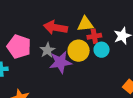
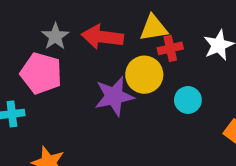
gray star: (47, 50) -> (55, 36), moved
cyan circle: (102, 50) -> (188, 100), moved

